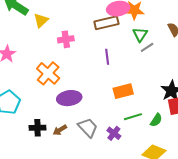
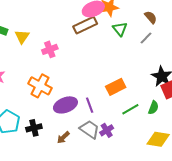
gray line: (147, 47) -> (146, 38), moved
purple line: (107, 57) -> (90, 105), moved
black cross: (38, 128) -> (34, 128), moved
purple cross: (114, 133) -> (107, 130), moved, turned 32

